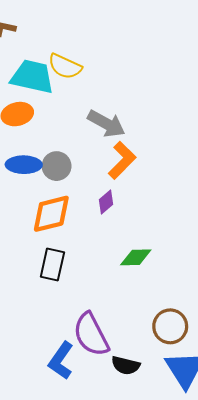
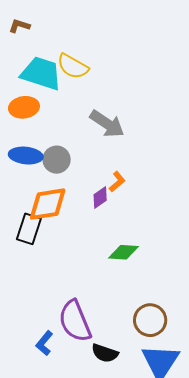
orange L-shape: (122, 160) -> (117, 182), moved, size x0.6
black rectangle: (52, 265) -> (29, 229), moved
blue L-shape: (61, 361) -> (44, 343), size x0.7

